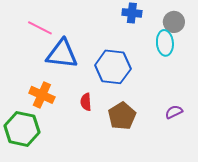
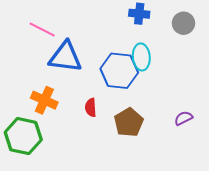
cyan ellipse: (165, 43) -> (141, 57), moved

